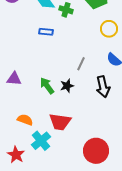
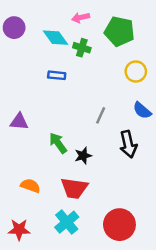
purple triangle: (14, 79) -> (19, 122), moved
black star: (67, 86) -> (83, 156), moved
cyan cross: (41, 141) -> (67, 222), moved
red star: (16, 155) -> (19, 230), turned -30

